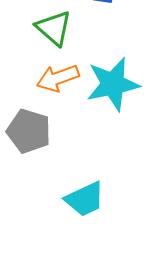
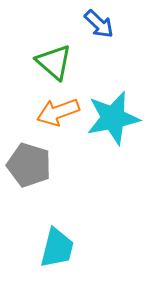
cyan trapezoid: (85, 199) -> (57, 248), moved, turned -51

